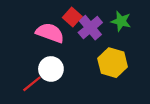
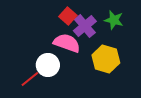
pink semicircle: (50, 33) -> (67, 43), moved

